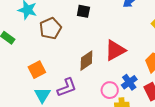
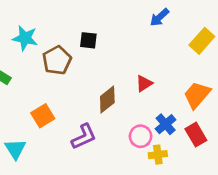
black square: (83, 11) -> (88, 40), moved
red triangle: (115, 50) -> (144, 83), size x0.6
cyan triangle: (42, 95) -> (15, 149), moved

